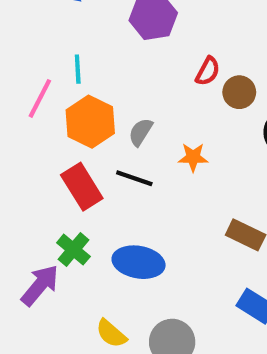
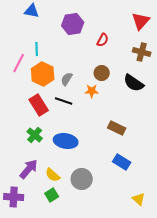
red semicircle: (208, 71) -> (103, 40), moved
brown circle: (239, 92) -> (102, 73), moved
purple arrow: (40, 285) -> (29, 169), moved

